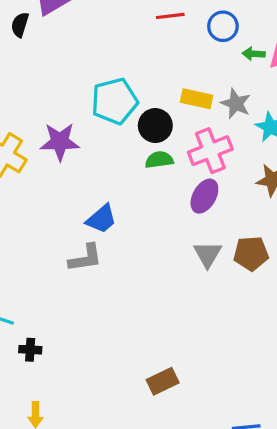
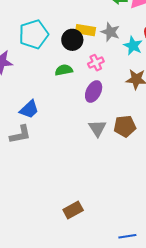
black circle: (155, 126) -> (72, 40), moved
pink cross: (210, 151) -> (96, 63), size x0.6

